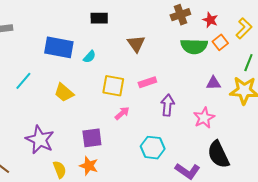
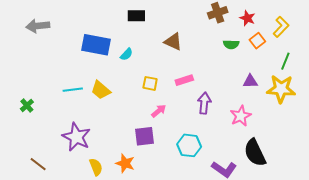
brown triangle: (136, 44) -> (173, 42), turned -30
green semicircle: (194, 46) -> (231, 44), size x0.6
cyan line: (23, 81) -> (73, 90), moved, turned 42
yellow square: (113, 86) -> (150, 83), size x0.7
purple square: (92, 138) -> (145, 136), moved

